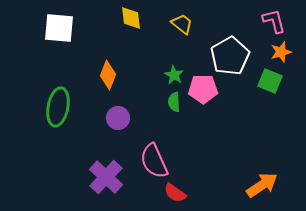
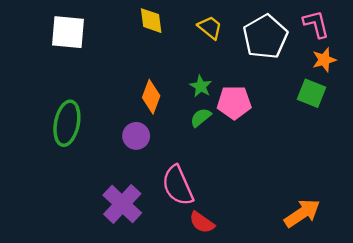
white pentagon: (230, 56) -> (265, 37), moved
orange diamond: (108, 75) -> (151, 97), moved
green semicircle: (174, 102) -> (201, 117), turned 54

